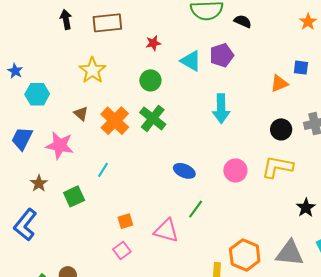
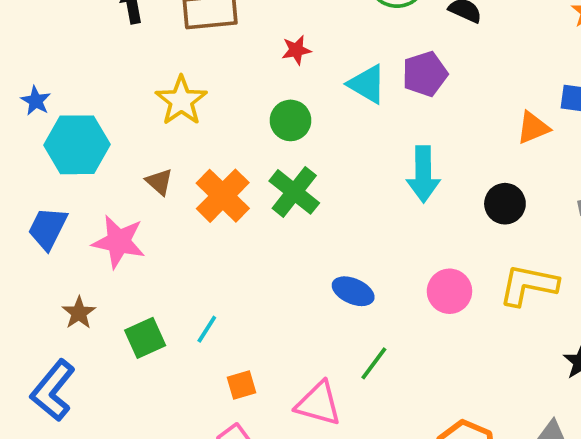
cyan hexagon: (37, 94) -> (77, 145), size x1.4
black circle: (281, 129) -> (505, 204), moved
cyan line: (103, 170) -> (207, 329), moved

